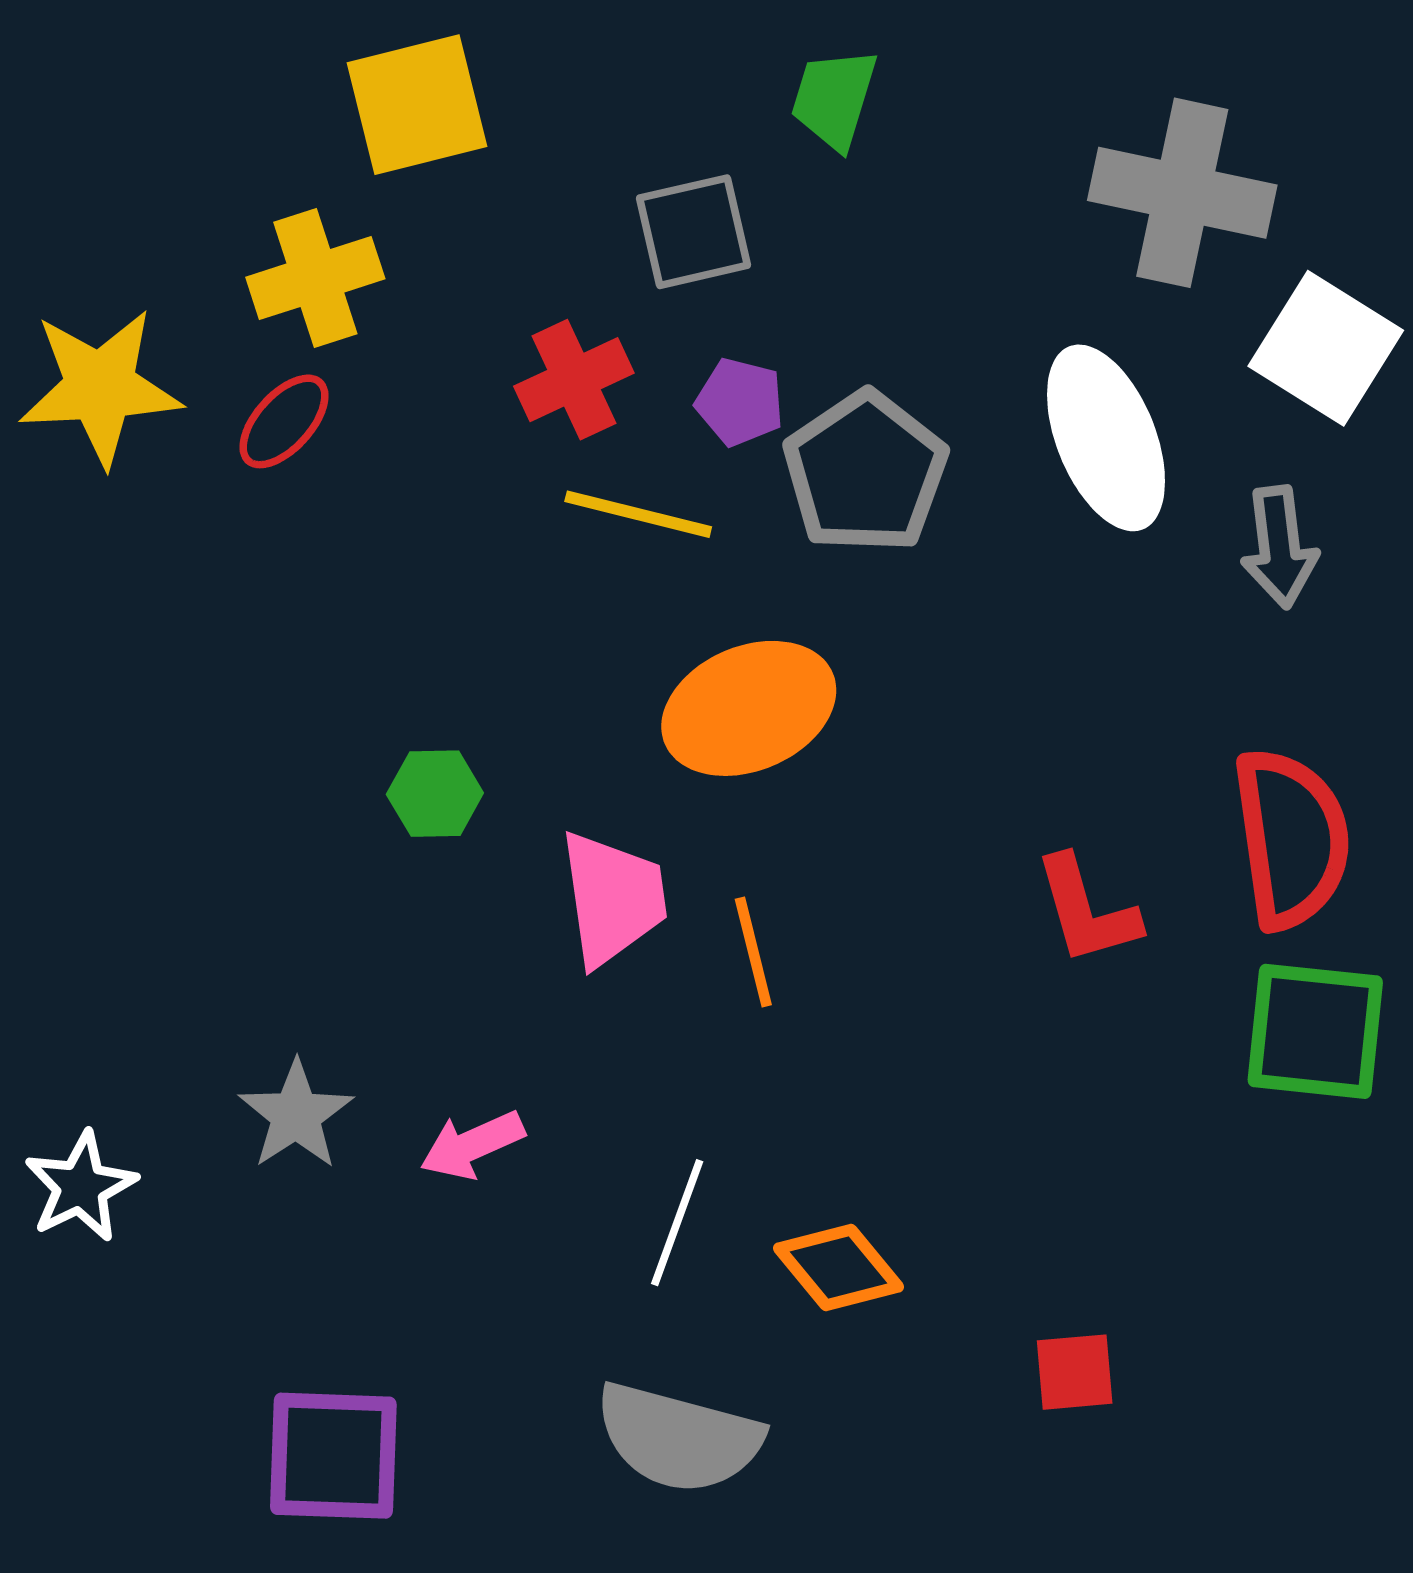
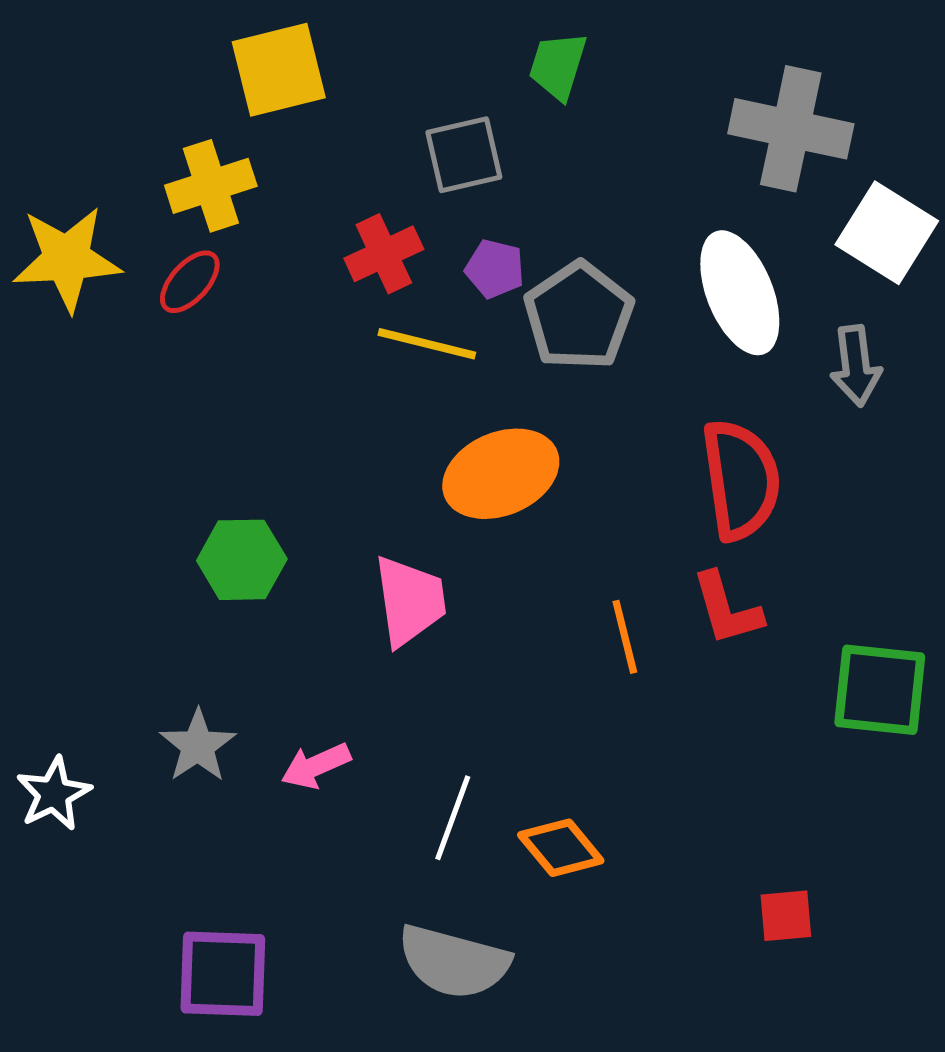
green hexagon: (435, 794) -> (242, 560), moved, size x1.4
red semicircle: (1291, 838) -> (741, 480), moved
orange line: (753, 952) -> (625, 637), moved
red square: (1075, 1372) -> (786, 916), moved

